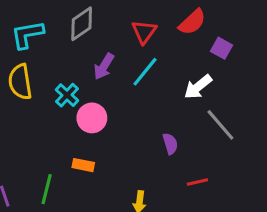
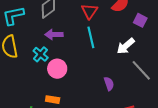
purple arrow: (104, 66) -> (54, 35), moved, turned 60
cyan line: (145, 72) -> (91, 37), turned -50

